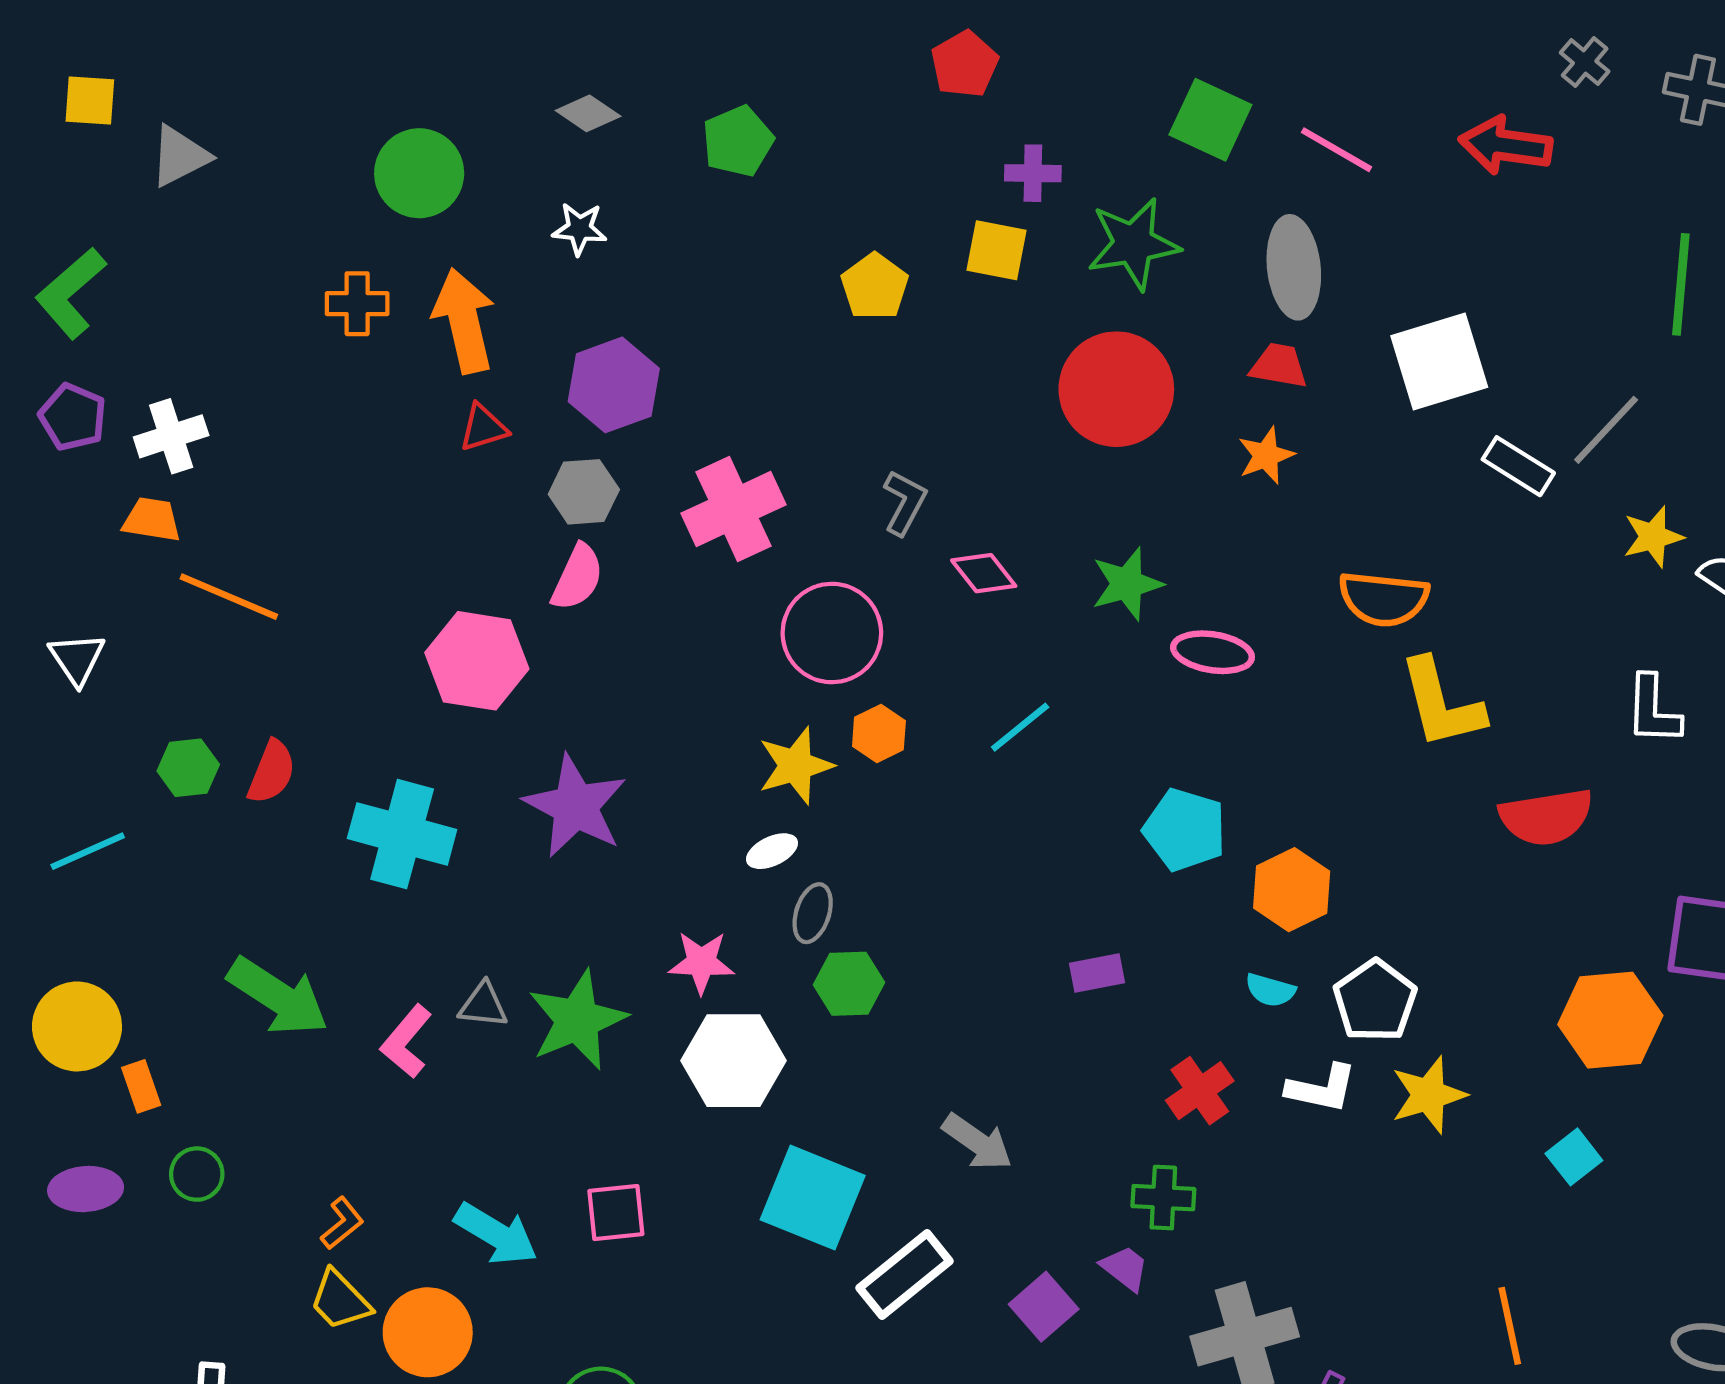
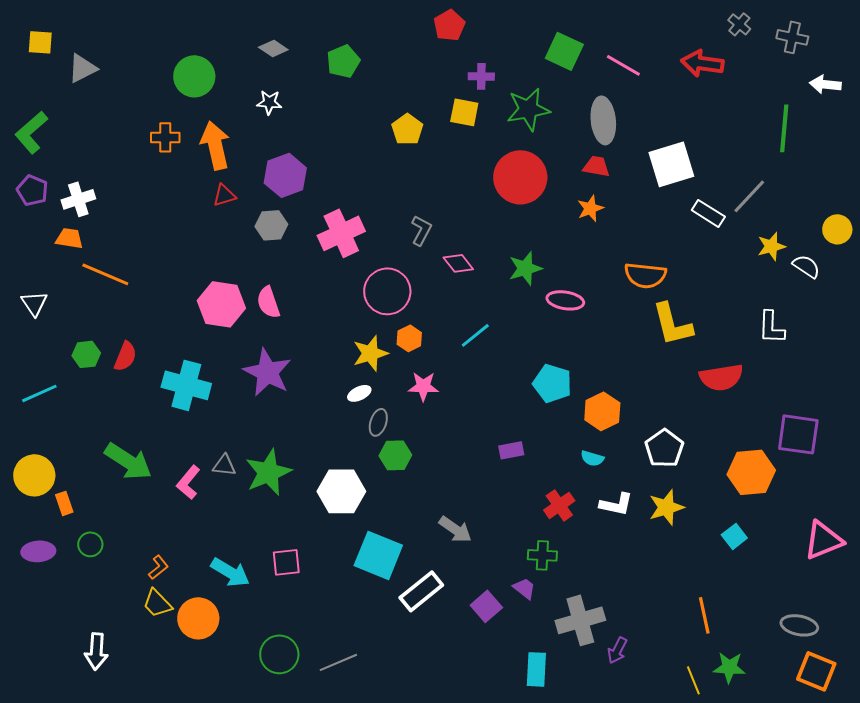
pink semicircle: (577, 577) -> (268, 302), moved, turned 136
pink star: (701, 962) -> (423, 386), moved
white pentagon: (1375, 1001) -> (664, 448), moved

